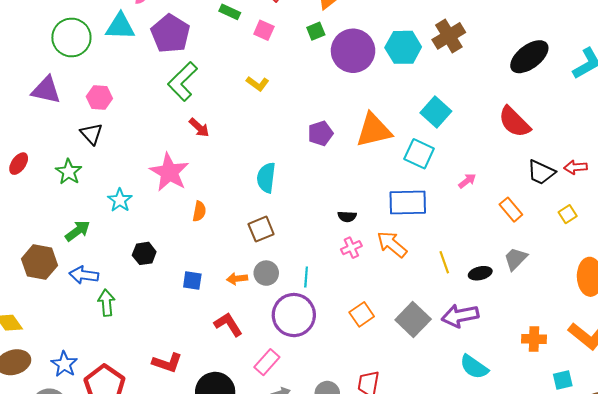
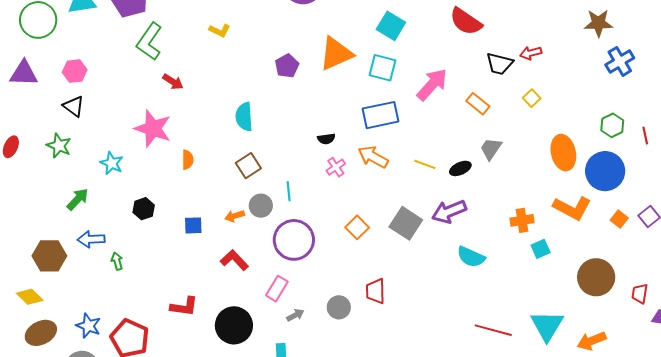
pink arrow: (467, 181) -> (432, 85), size x2.0
brown hexagon: (40, 262) -> (49, 256), moved
yellow line: (444, 262) -> (425, 164), turned -40
cyan line: (306, 277) -> (289, 191), moved
green arrow: (106, 303) -> (117, 261), size x0.7
cyan square: (563, 380) -> (541, 249), moved

